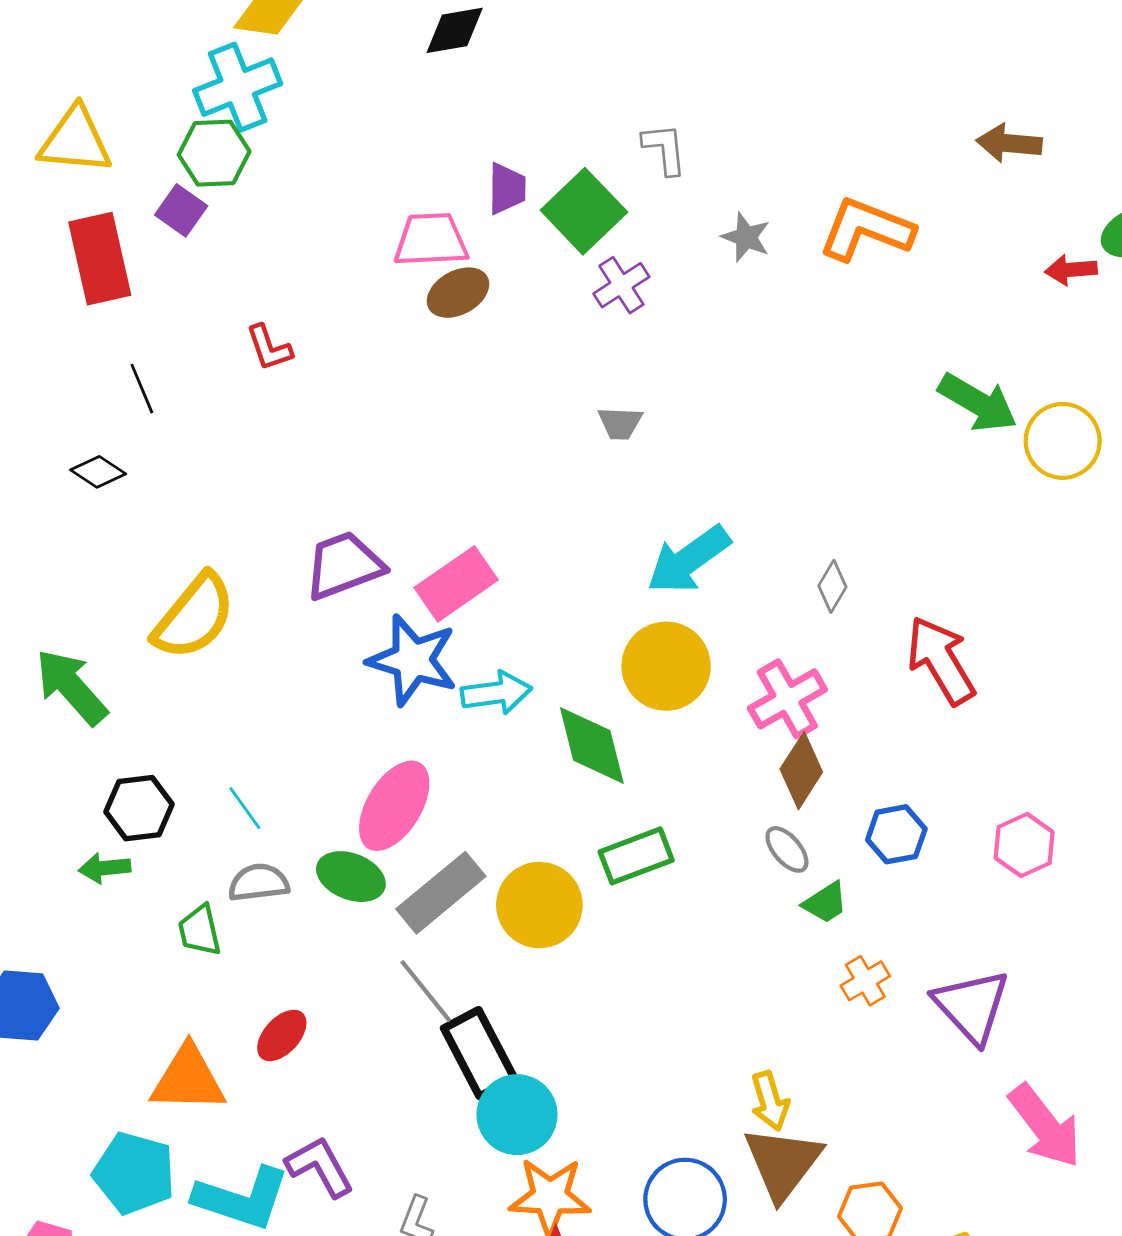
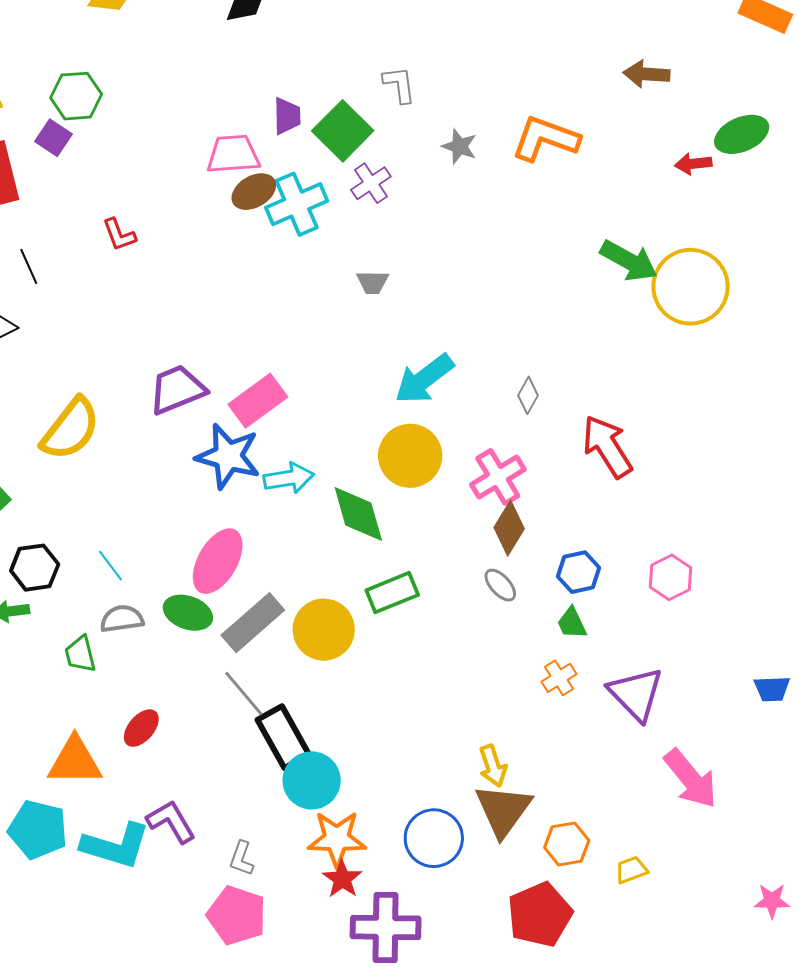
cyan cross: (238, 87) -> (297, 204), moved
yellow circle: (1063, 441) -> (691, 287), size x1.4
green trapezoid: (825, 903) -> (572, 623), moved, turned 99

